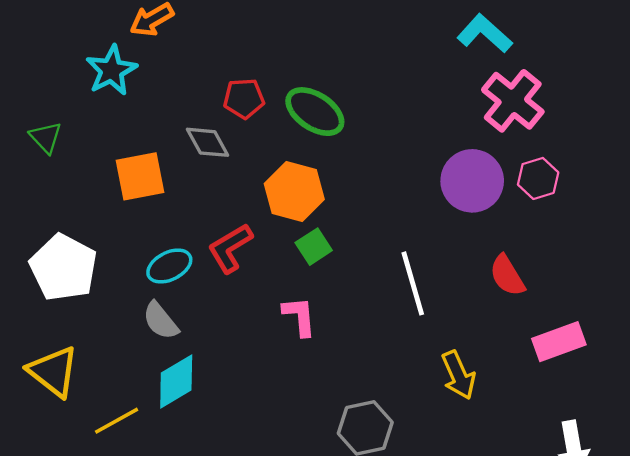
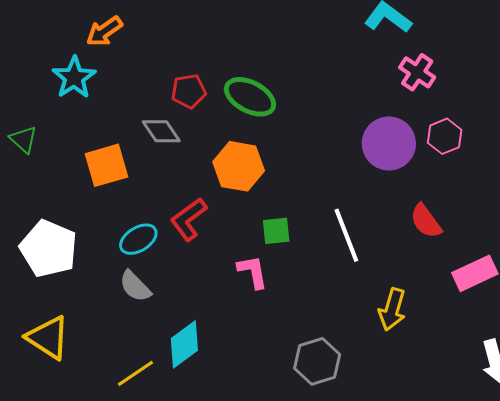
pink cross: (513, 101) -> (417, 72), size x0.7
green square: (314, 247) -> (276, 231), moved, turned 32
yellow arrow: (458, 375) -> (392, 309), turned 45
cyan diamond: (176, 381) -> (184, 344), moved
yellow line: (117, 421) -> (135, 373), moved

